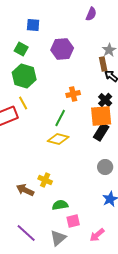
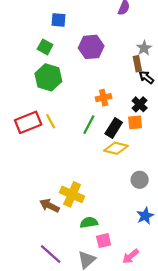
yellow line: (23, 103) -> (51, 121), moved
orange square: (101, 116) -> (135, 122), size x0.6
black rectangle: (101, 132) -> (114, 128), moved
yellow diamond: (58, 139) -> (116, 148), moved
yellow cross: (45, 180) -> (72, 194), size x1.5

